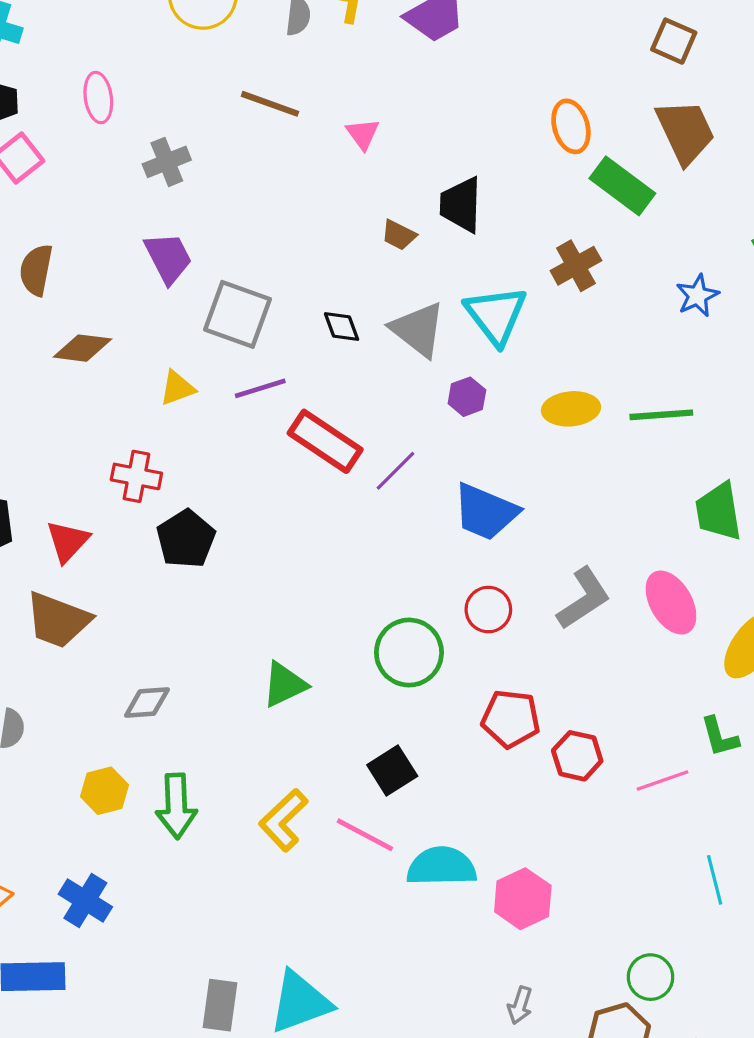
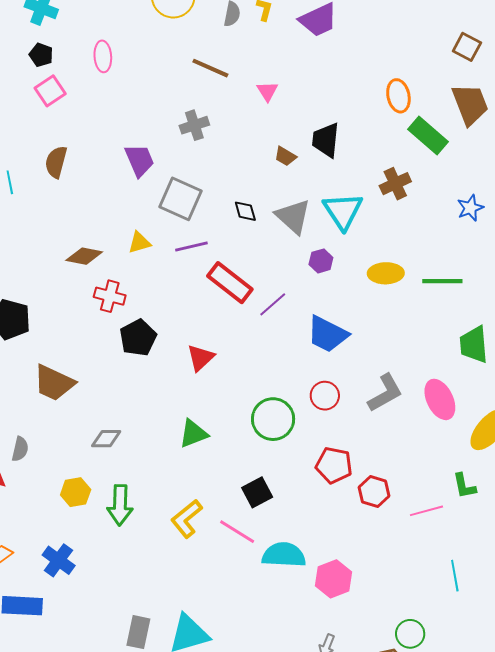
gray cross: (167, 162) -> (194, 125), moved
brown diamond: (82, 348) -> (84, 256), moved
red triangle: (68, 541) -> (200, 358), moved

